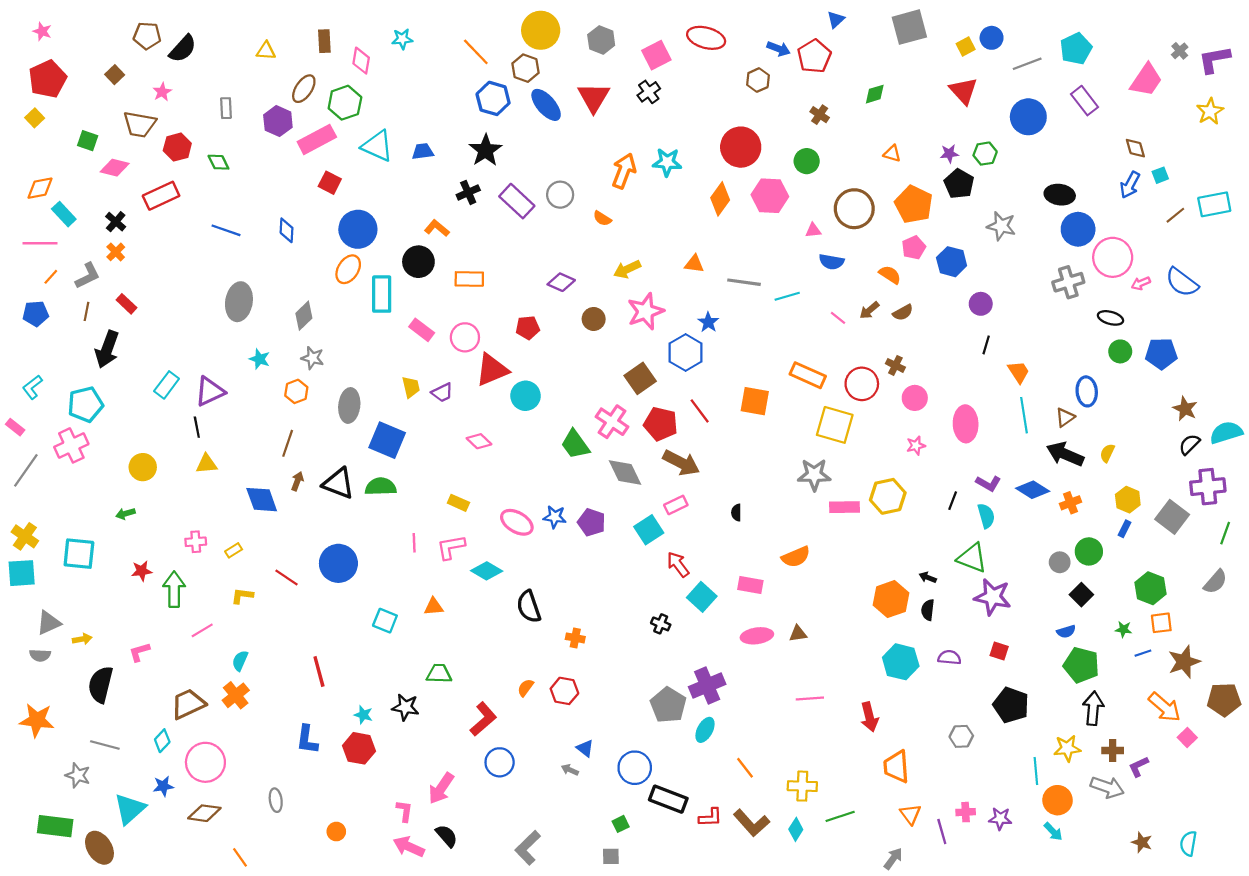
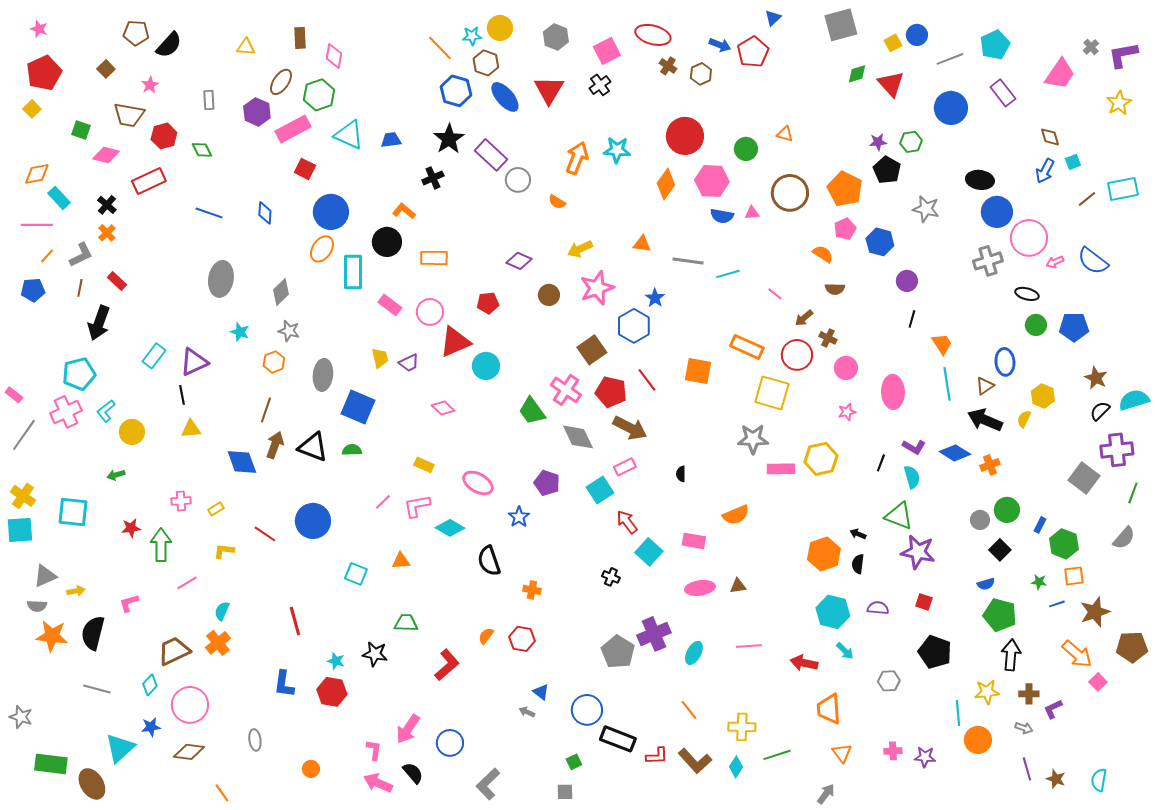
yellow circle: (541, 30) -> (500, 28), size x0.7
cyan star: (402, 39) -> (472, 36), moved
green diamond: (875, 94) -> (857, 74), moved
brown cross: (820, 115) -> (668, 66), moved
orange triangle: (892, 154) -> (785, 134), moved
purple rectangle: (517, 201) -> (491, 155), moved
blue semicircle: (832, 262) -> (722, 216), moved
brown arrow: (869, 310) -> (804, 318), moved
brown semicircle: (903, 312) -> (835, 289), turned 30
cyan L-shape: (32, 387) -> (106, 411), moved
brown arrow: (297, 481) -> (275, 445), size x1.5
green semicircle: (381, 487) -> (352, 450), size x0.7
yellow hexagon: (1128, 500) -> (1043, 396), moved
blue star: (555, 517) -> (519, 517), moved, turned 30
blue rectangle: (1125, 529) -> (1040, 525), moved
pink line: (414, 543) -> (383, 502), turned 48
red arrow: (869, 717) -> (804, 663), turned 116
orange star: (37, 720) -> (52, 636), moved
cyan ellipse: (705, 730) -> (694, 653), moved
blue circle: (500, 762) -> (450, 743), moved
gray star: (78, 775) -> (21, 717), moved
gray arrow: (1107, 787) -> (1024, 728), size x0.6
purple line: (942, 832) -> (1027, 769), moved
cyan arrow: (1053, 832) -> (845, 651), moved

